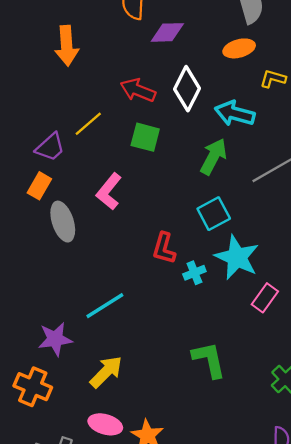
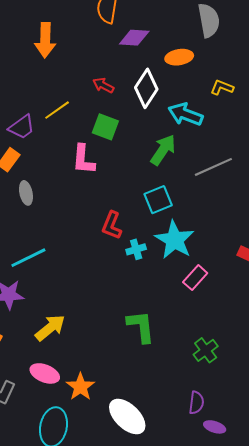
orange ellipse: (239, 48) -> (179, 57), moved
red arrow: (138, 90) -> (103, 85), size x0.7
pink L-shape: (109, 191) -> (83, 160), moved, turned -40
gray ellipse: (63, 222) -> (26, 193), size x0.7
cyan line: (105, 306) -> (28, 258), moved

